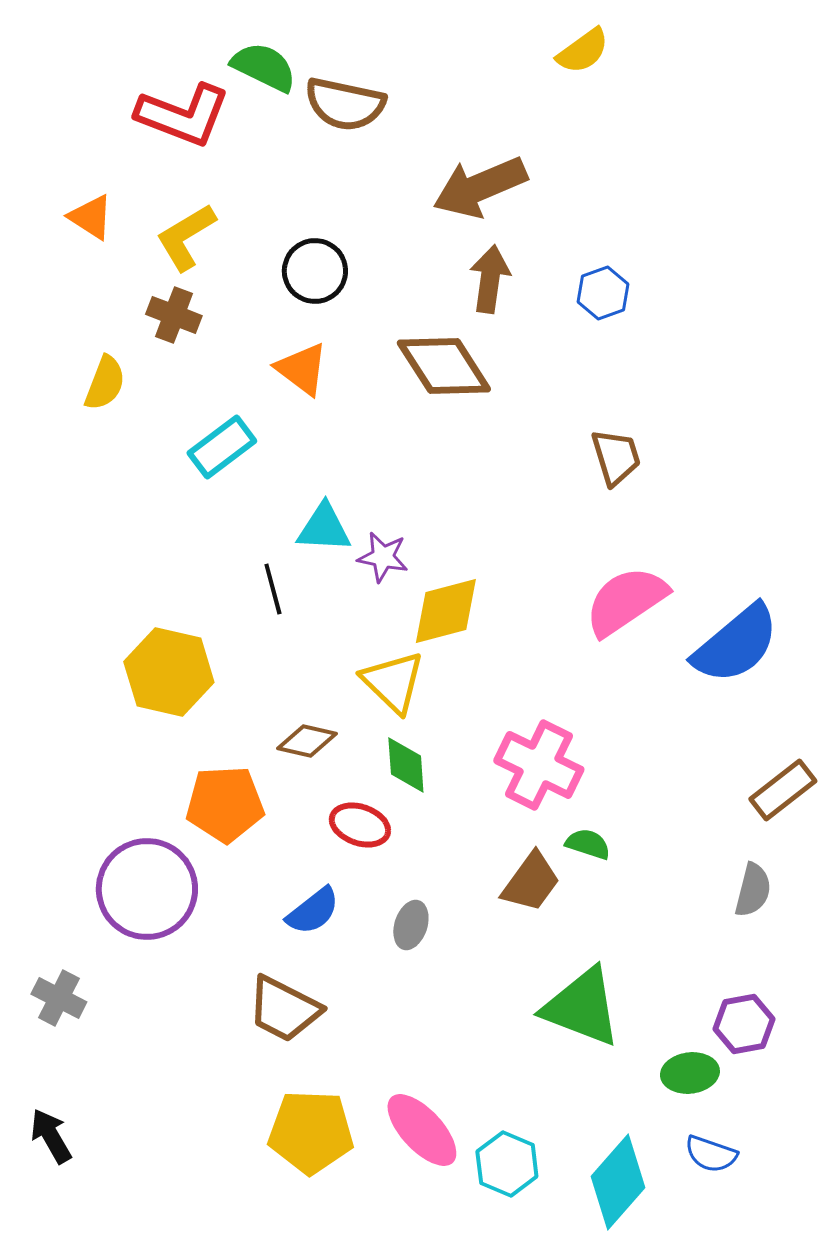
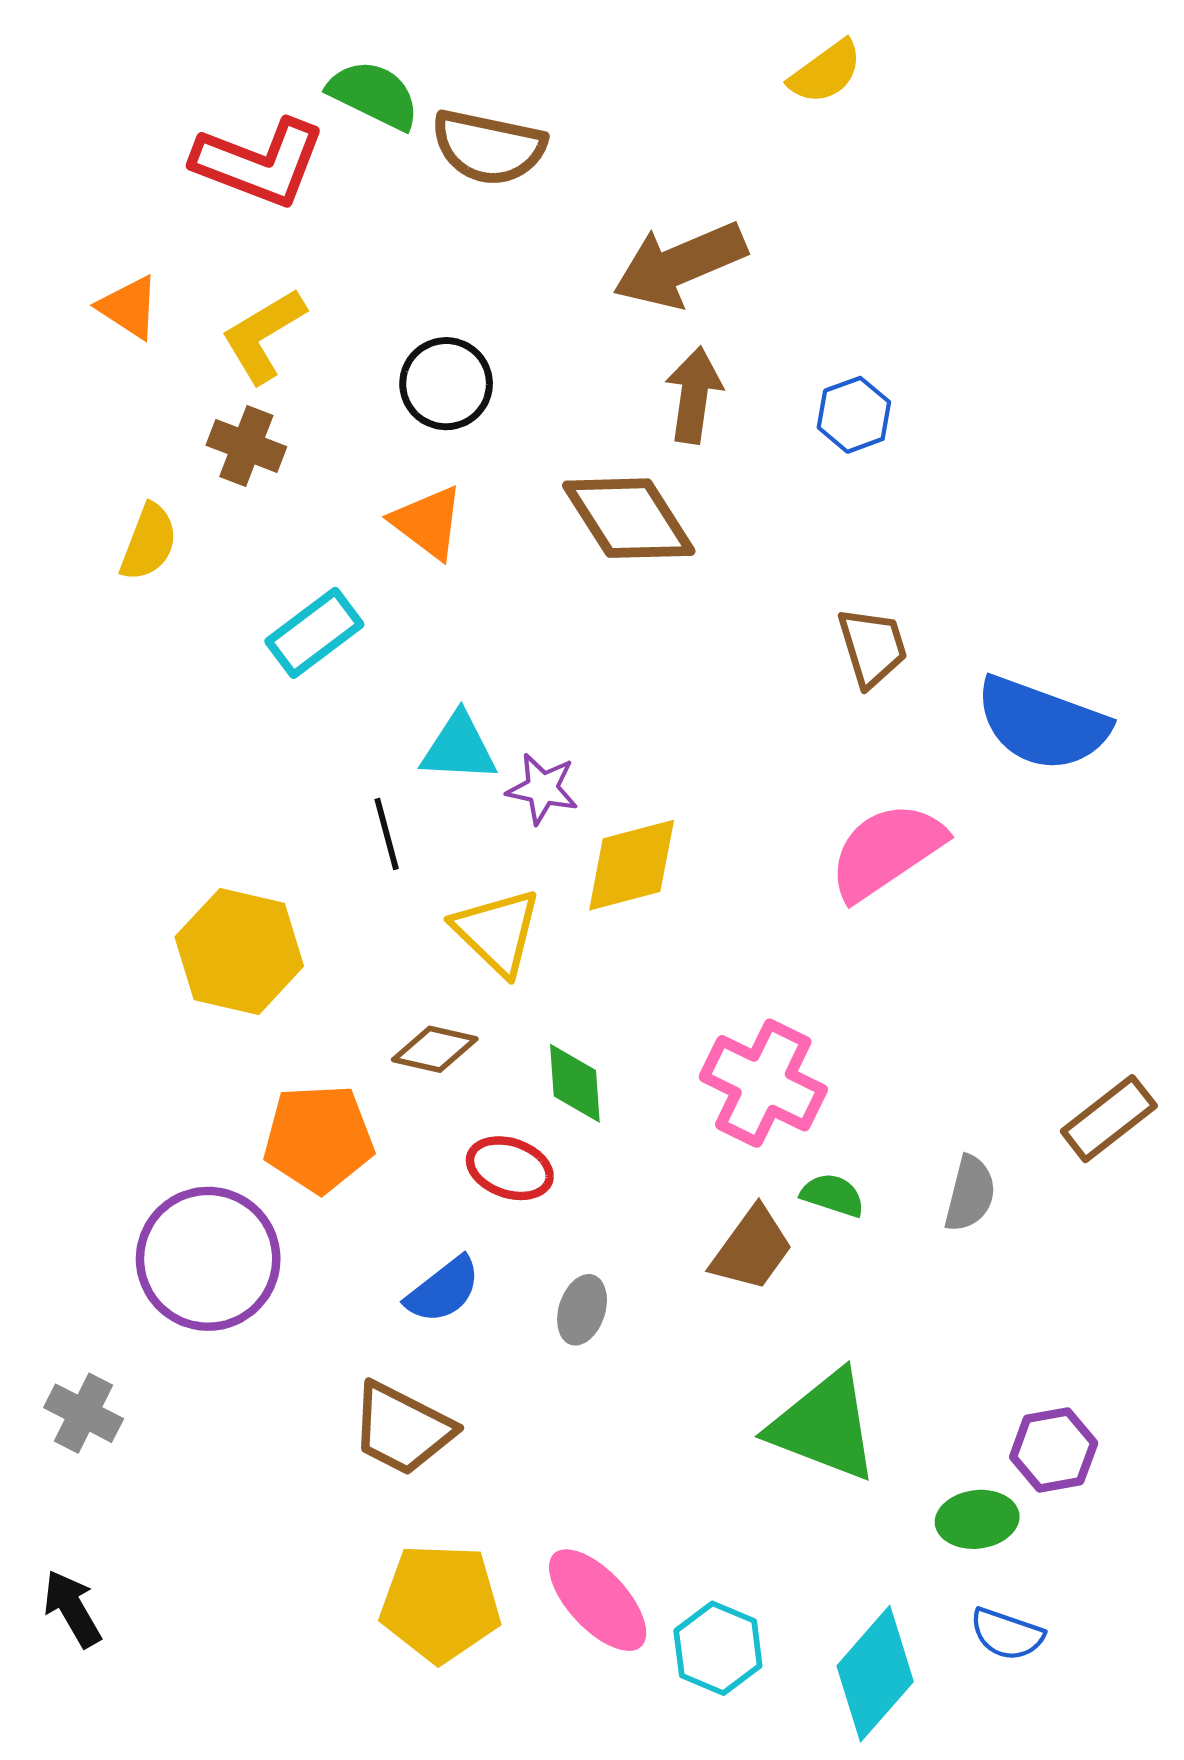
blue semicircle: (736, 644) -> (1042, 724), moved, turned 60
yellow triangle: (393, 682) -> (497, 932), moved
gray semicircle: (753, 890) -> (970, 1194), moved

